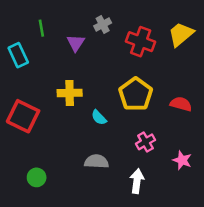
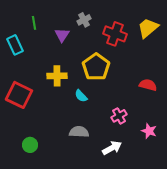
yellow pentagon: (136, 94) -> (96, 67), moved
white arrow: (137, 181) -> (112, 148), turned 54

